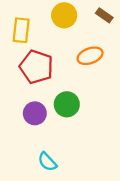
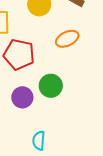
cyan semicircle: (47, 162) -> (39, 141), turned 54

